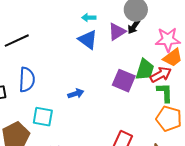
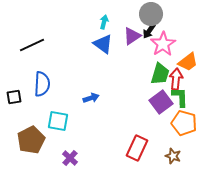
cyan arrow: (89, 18) -> (104, 22), turned 104
pink star: (168, 40) -> (163, 44), moved, turned -30
red arrow: (161, 75) -> (176, 79), turned -55
purple square: (124, 81) -> (161, 102), moved, turned 30

